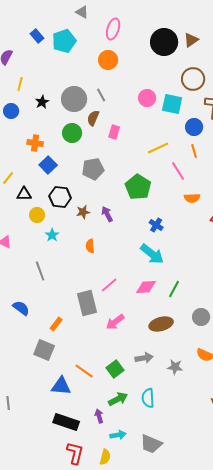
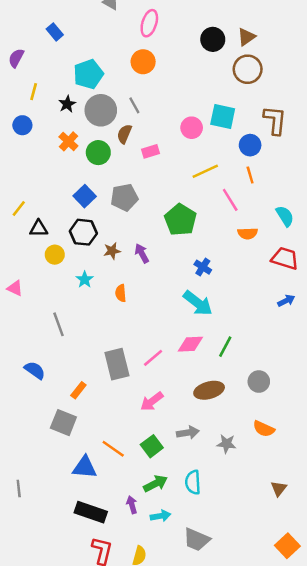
cyan pentagon: (64, 41) -> (88, 74), moved
black circle: (164, 42) -> (213, 39), size x0.7
brown circle: (193, 79) -> (248, 69), moved
pink circle: (147, 98) -> (192, 128), moved
black star: (42, 102) -> (67, 104), moved
pink rectangle: (114, 132) -> (151, 151), turned 56
orange cross: (35, 143) -> (68, 141), moved, turned 35
blue square: (48, 165) -> (85, 196), moved
cyan star: (52, 235) -> (85, 279), moved
pink line: (109, 285) -> (153, 358), moved
pink arrow: (115, 322) -> (152, 401), moved
cyan arrow: (118, 435) -> (161, 516), moved

